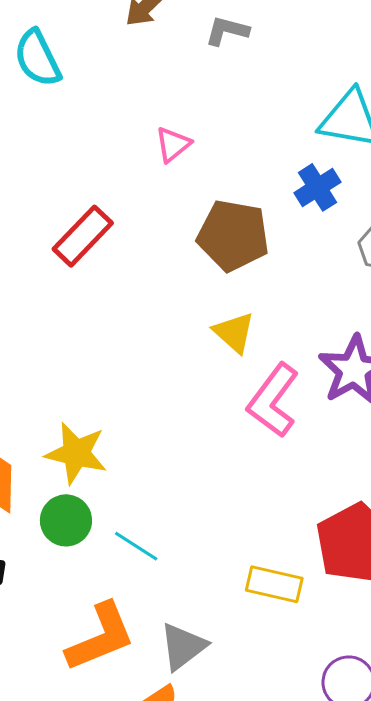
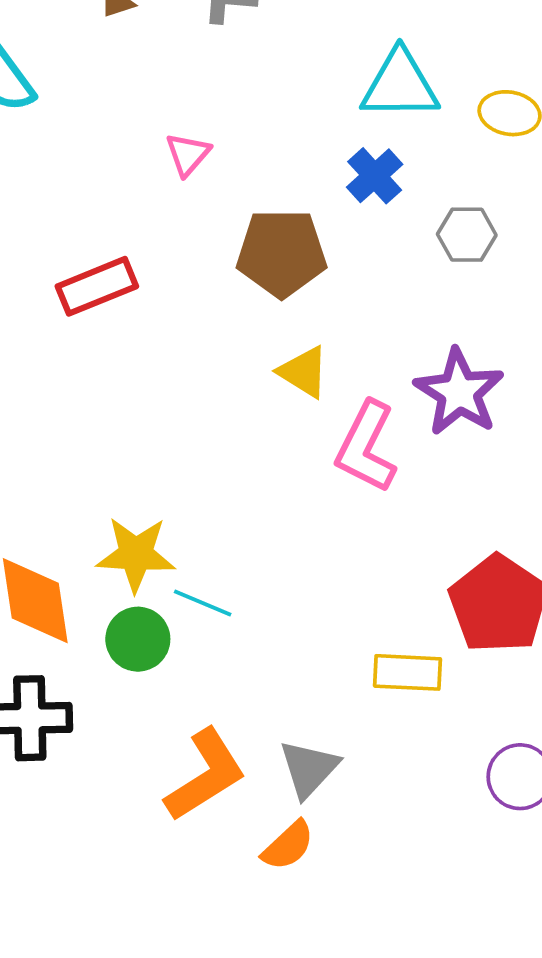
red rectangle: (83, 236) -> (97, 286), turned 34
cyan line: (136, 546) -> (203, 603), moved

